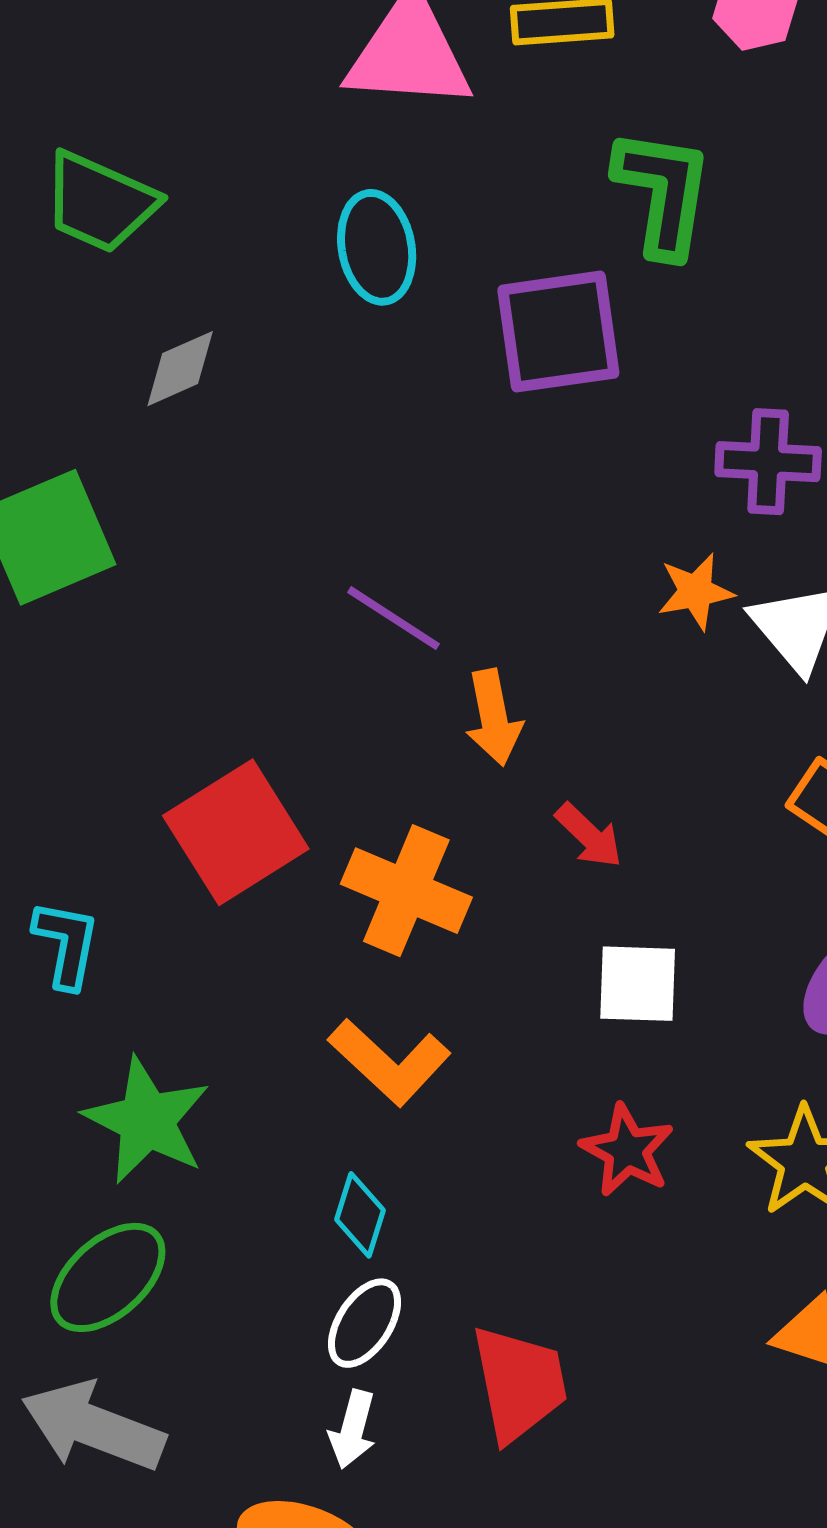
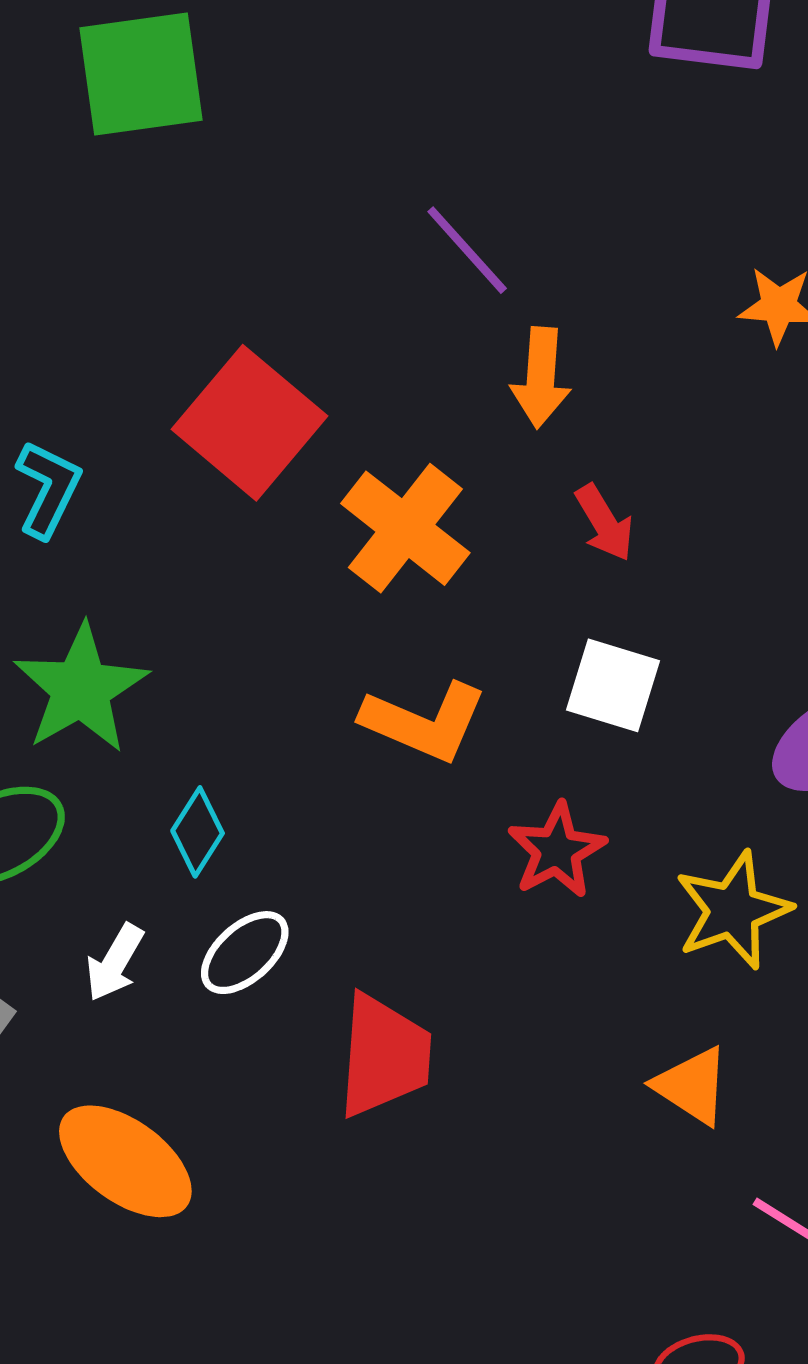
red square: (236, 832) -> (249, 423), turned -33
orange L-shape: (389, 1062) -> (424, 722), moved, turned -35
cyan diamond: (360, 1215) -> (198, 832), moved
white arrow: (353, 1429) -> (115, 963), moved

